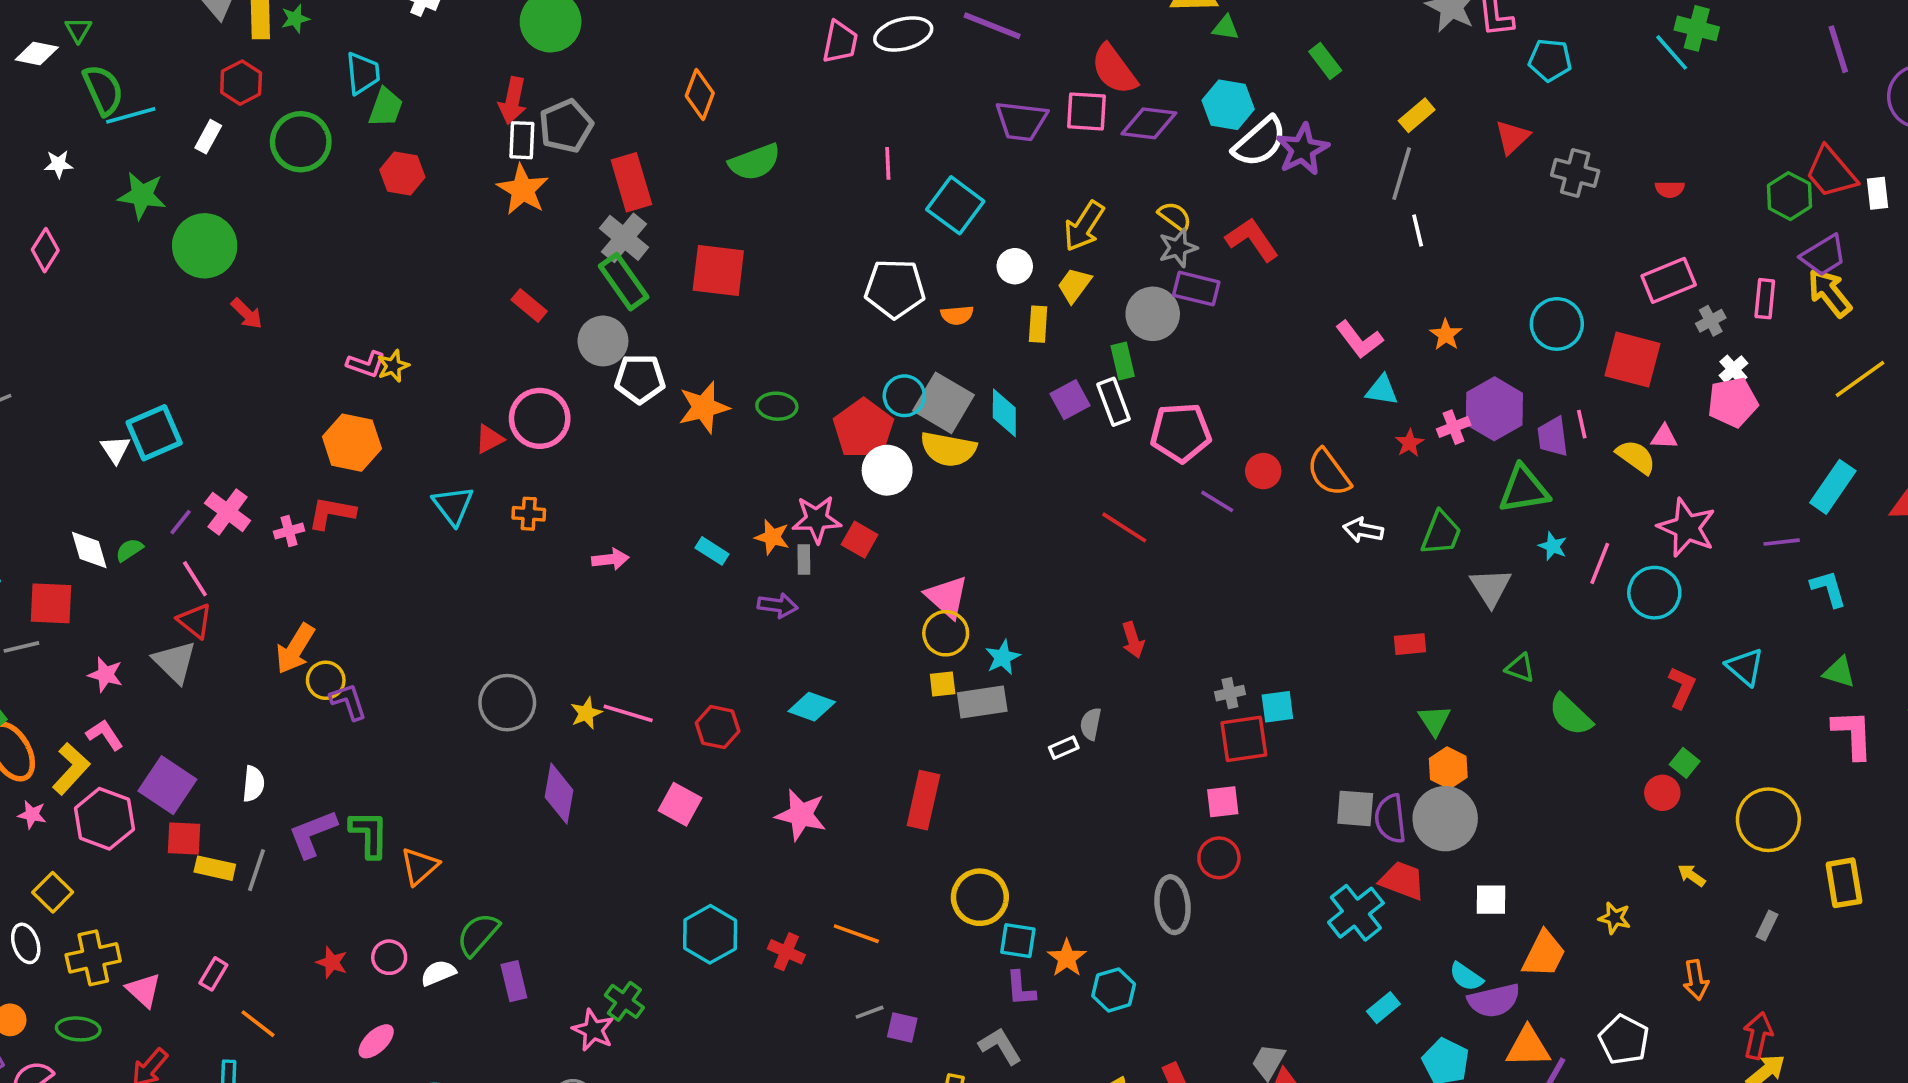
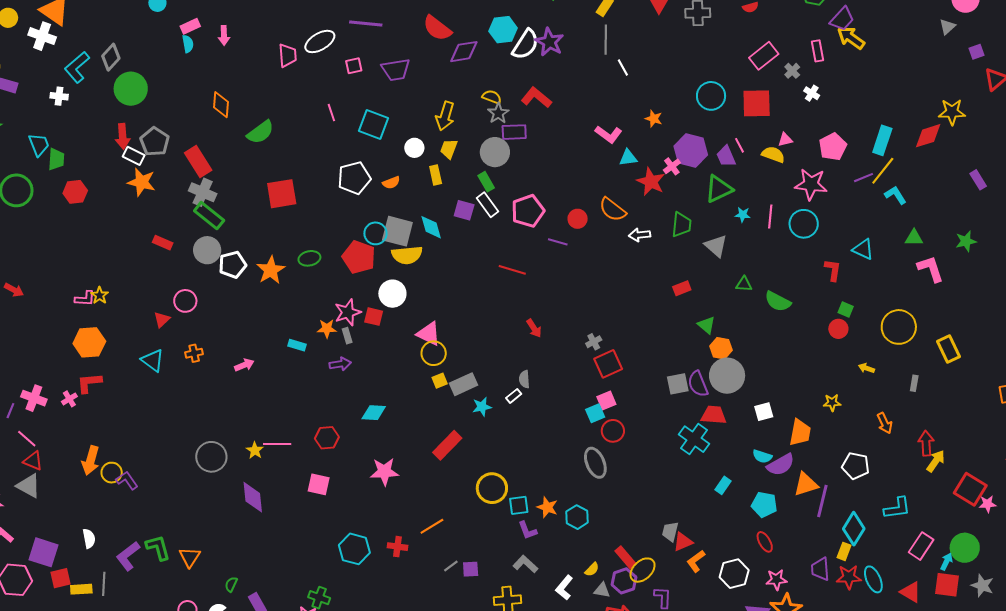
pink square: (1087, 111) -> (354, 66), moved, size x0.7
white rectangle: (522, 140) -> (134, 156), turned -50
red square: (718, 270) -> (282, 194), moved
yellow line: (1860, 379) -> (883, 171), moved
purple square: (1070, 400) -> (464, 210), turned -30
pink pentagon: (1733, 402) -> (833, 147), moved
pink circle: (540, 418) -> (185, 301), size x0.7
red star: (1409, 443) -> (651, 182), size x1.8
white circle: (887, 470) -> (392, 294), moved
cyan star: (1003, 657) -> (482, 407), moved, turned 30
cyan square: (1277, 707) -> (595, 413), moved
red rectangle: (923, 800) -> (447, 445), turned 48
green semicircle: (478, 934) -> (231, 584), size x0.6
orange line: (856, 934) -> (432, 526), turned -35

